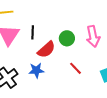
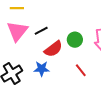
black line: (33, 32) -> (41, 31), turned 56

